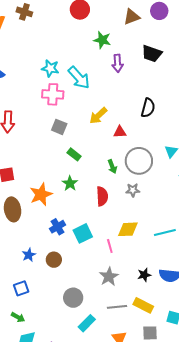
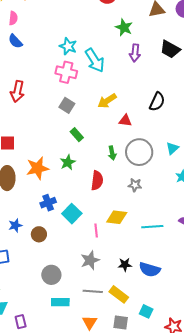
gray star: (133, 190) -> (135, 185), moved
cyan square: (83, 233) -> (72, 214), turned -30
cyan rectangle: (87, 323) -> (60, 302), turned 36

